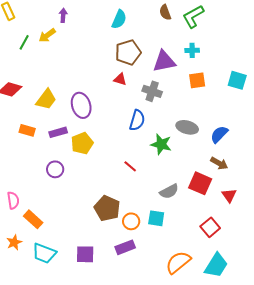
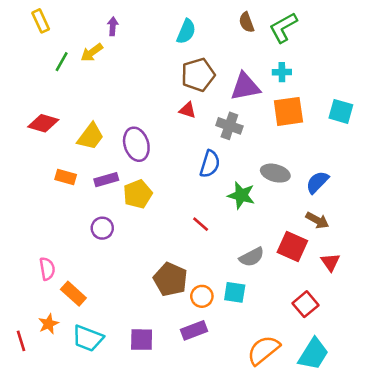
orange square: (197, 80) -> (288, 111), size x1.4

